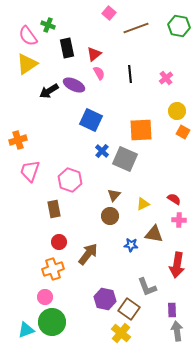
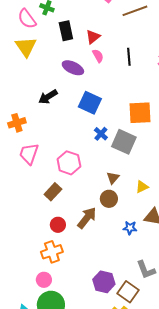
yellow triangle: (27, 64) -> (26, 47), turned -30
black arrow: (49, 91) -> (48, 97), moved
brown rectangle: (54, 209) -> (53, 192), turned 54
brown arrow: (88, 254) -> (87, 218), moved

